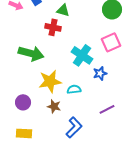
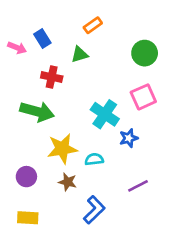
green triangle: (63, 10) -> (80, 54), turned -32
red cross: (53, 27) -> (52, 77), moved

